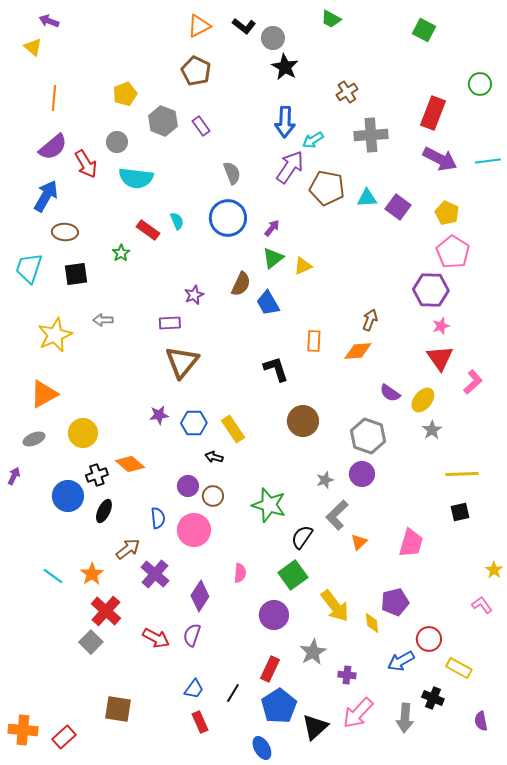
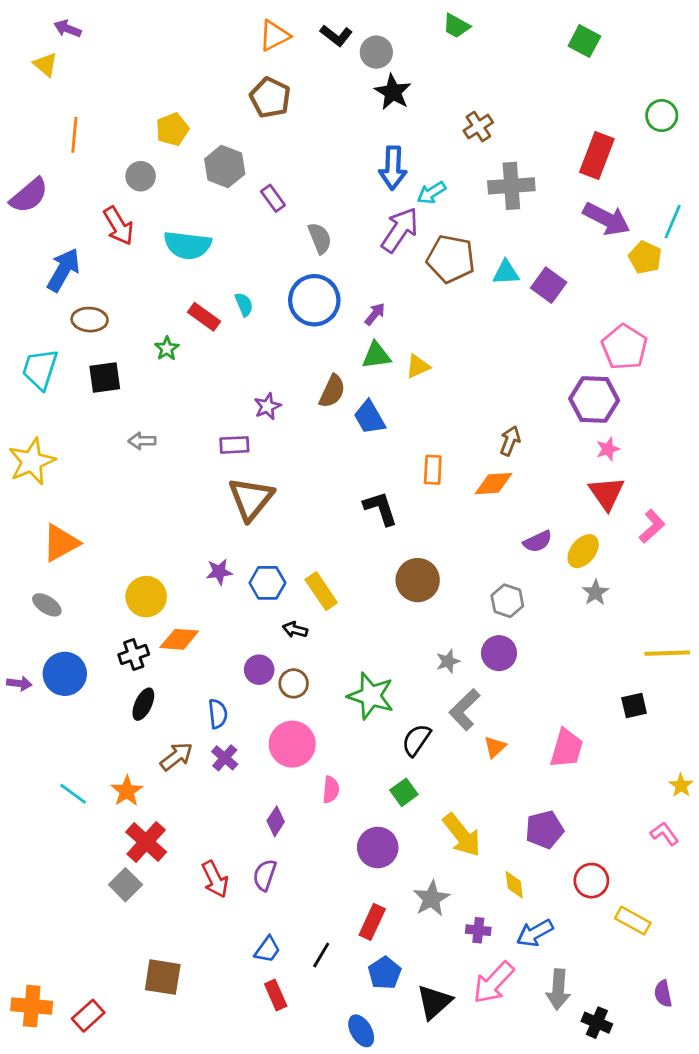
purple rectangle: (201, 126) -> (273, 198), moved
gray circle: (117, 142) -> (141, 176), moved
purple semicircle: (53, 147) -> (29, 195), moved
cyan line: (488, 161) -> (673, 222), turned -60
yellow pentagon: (447, 213) -> (645, 258), moved
green triangle: (273, 258) -> (376, 355), turned 30
yellow star: (55, 335) -> (32, 462), moved
purple semicircle: (390, 393) -> (538, 541), turned -60
yellow circle: (83, 433) -> (146, 597), moved
gray hexagon: (368, 436) -> (507, 601), size x0.7
gray ellipse: (34, 439) -> (47, 605), turned 55
orange diamond: (130, 464) -> (179, 639), turned -36
yellow line: (462, 474) -> (667, 653), moved
purple arrow: (14, 476) -> (19, 683), moved, turned 72
blue circle: (68, 496) -> (65, 674), moved
pink circle: (194, 530) -> (292, 744), moved
purple cross: (155, 574) -> (225, 758), moved, size x0.7
green square: (293, 575) -> (404, 792), size x0.7
purple diamond: (200, 596) -> (276, 821), size x0.7
yellow diamond: (372, 623) -> (514, 885), moved
red arrow: (156, 638) -> (215, 879), turned 36
blue arrow: (401, 661) -> (535, 933), moved
black cross: (433, 698) -> (597, 1023), moved
blue pentagon: (279, 706) -> (385, 973), size x0.7

